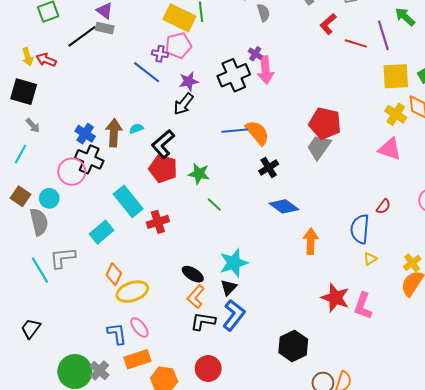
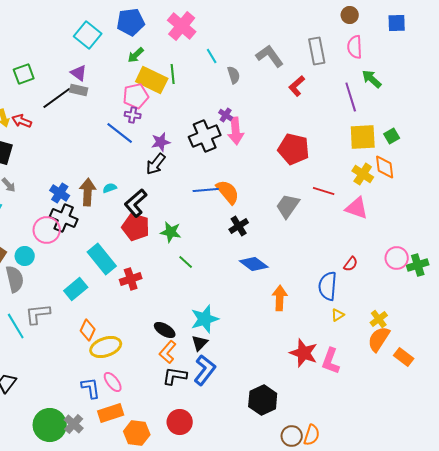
red line: (356, 43) -> (324, 191), moved
pink pentagon: (178, 46) -> (136, 96), moved
red pentagon: (325, 123) -> (294, 149), moved

